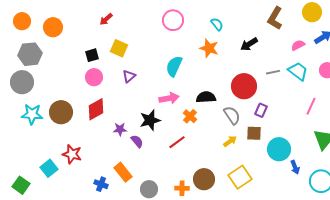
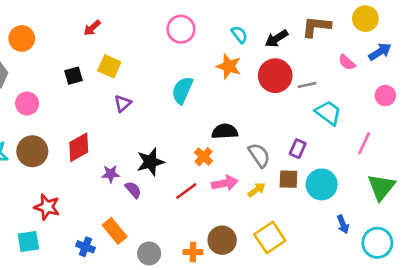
brown L-shape: (275, 18) -> (316, 27), turned 65
black arrow: (249, 44) -> (276, 38), moved
pink semicircle: (298, 45) -> (347, 62), turned -112
cyan trapezoid: (298, 71) -> (328, 113), moved
gray line: (273, 72) -> (307, 85), moved
pink circle: (94, 77) -> (27, 103), moved
red circle: (244, 86) -> (275, 76), moved
pink arrow: (169, 98) -> (225, 183), moved
cyan circle: (279, 149) -> (322, 184), moved
cyan square: (49, 168) -> (28, 241), moved, turned 30

